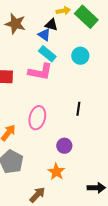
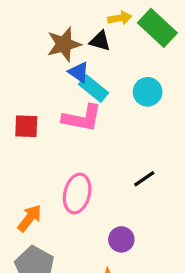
brown star: (15, 24) -> (64, 44), moved, turned -30
blue triangle: (44, 35) -> (79, 72), moved
black line: (78, 109) -> (144, 179), turned 48

